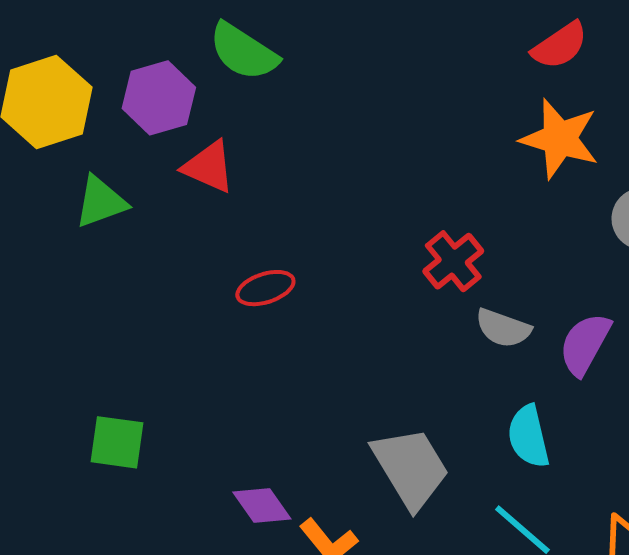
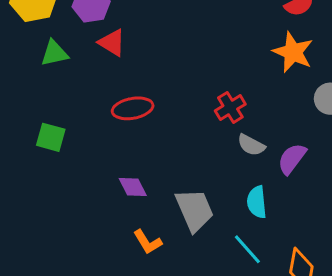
red ellipse: (265, 288) -> (133, 108), size x1.4
green square: (117, 442) -> (51, 137), moved
purple diamond: (262, 506) -> (133, 187), moved

